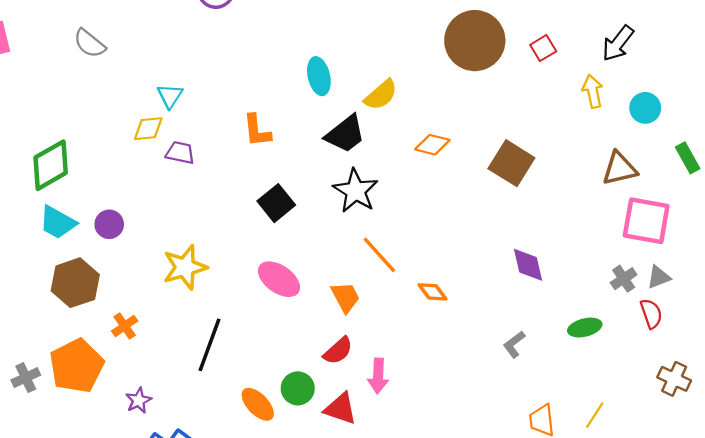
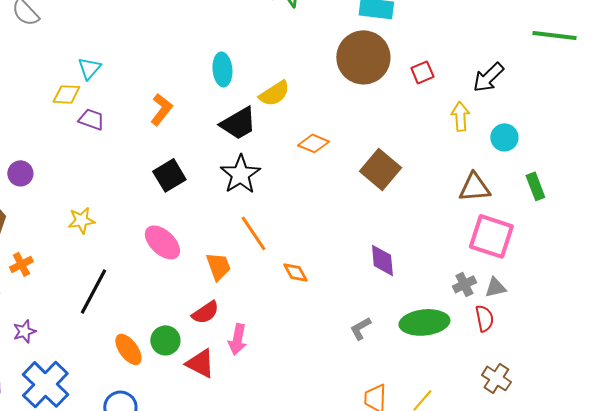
orange L-shape: (257, 131) -> (161, 109), turned -144
yellow star: (185, 267) -> (81, 220), size x0.7
green ellipse: (585, 328) -> (424, 322), size x1.6

